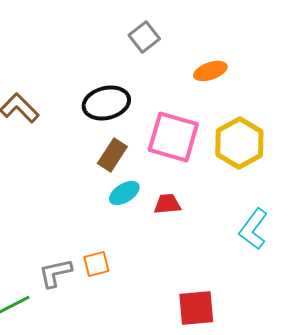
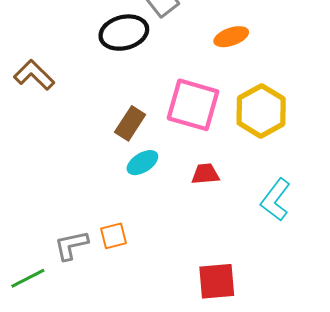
black ellipse: (106, 103) -> (124, 33), moved
red trapezoid: (167, 204) -> (205, 174), moved

